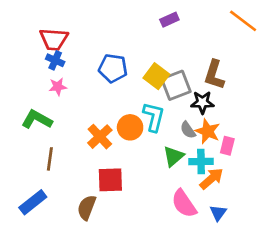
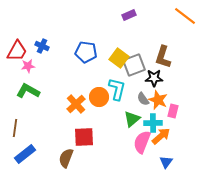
red trapezoid: (54, 39) -> (17, 51), moved, turned -65
pink star: (58, 87) -> (28, 66), moved
brown line: (50, 159) -> (15, 128), moved
pink semicircle: (184, 204) -> (142, 142), moved, turned 55

